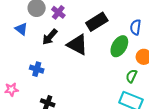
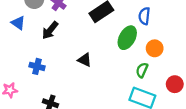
black triangle: (77, 45) -> (85, 60), moved, size x0.6

